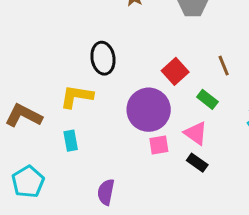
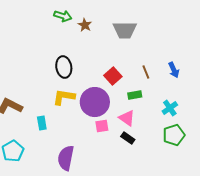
yellow L-shape: (77, 96) -> (64, 97), moved
green rectangle: (207, 99) -> (135, 95), turned -48
purple semicircle: (106, 192) -> (66, 158), size x1.4

